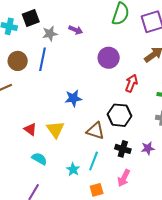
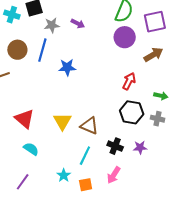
purple circle: (109, 58) -> (125, 37), moved
blue star: (73, 98) -> (67, 67), moved
black hexagon: (120, 115) -> (132, 112), moved
red triangle: (30, 129) -> (24, 119), size x1.5
yellow triangle: (55, 130) -> (62, 121), moved
cyan star: (73, 169) -> (64, 175), moved

